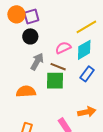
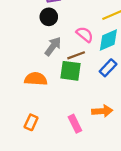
pink semicircle: (63, 48) -> (85, 34), turned 56
brown line: (58, 67) -> (76, 55), turned -49

